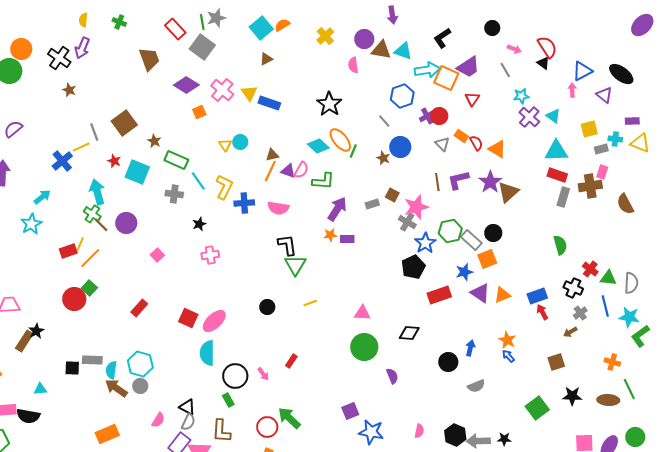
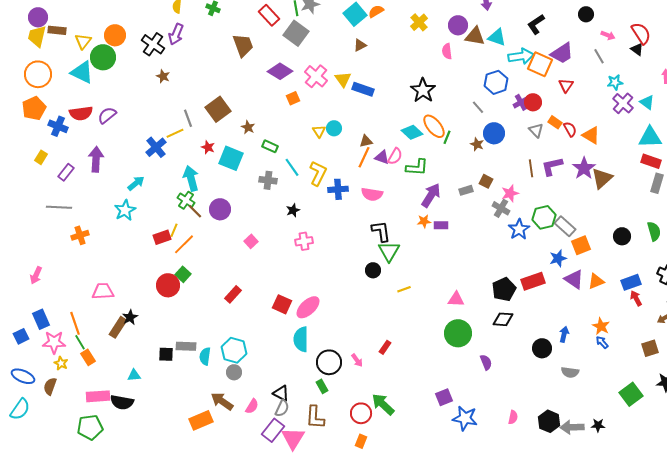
green rectangle: (176, 160) -> (270, 146), size x0.7
pink star: (416, 207) -> (510, 193), size x0.7
black circle: (493, 233) -> (622, 236), moved
black pentagon: (413, 267) -> (504, 289), moved
black circle: (267, 307) -> (373, 270), moved
gray semicircle: (476, 386) -> (570, 372), turned 30
brown arrow: (116, 388) -> (222, 401), moved

